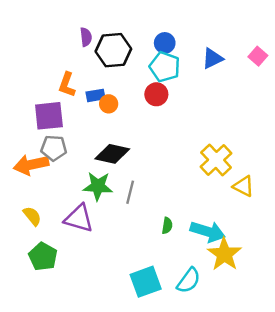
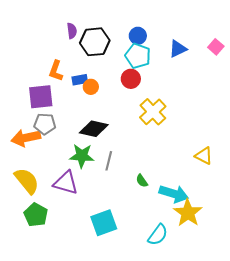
yellow cross: (216, 160) -> (153, 112), moved
yellow semicircle: (32, 216) -> (27, 181), size x1.6
green semicircle: (167, 226) -> (142, 181), moved, turned 136
cyan square: (146, 282) -> (104, 223), moved

